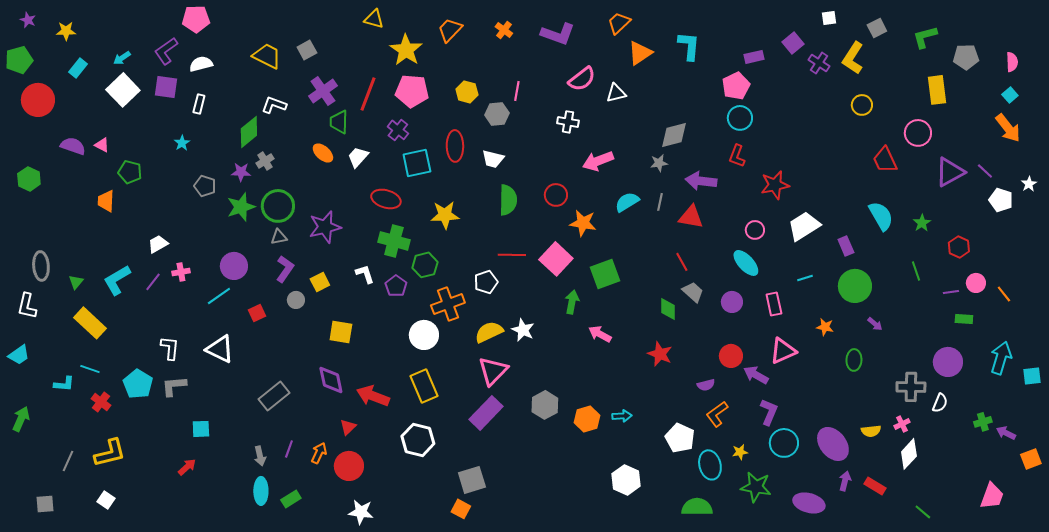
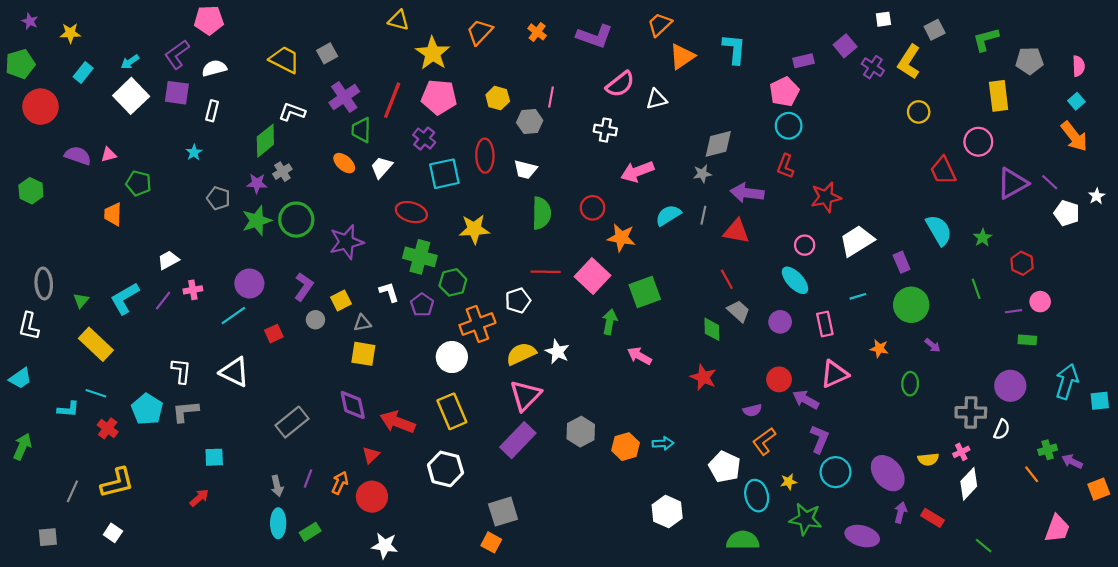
pink triangle: (102, 145) -> (109, 155), turned -42
gray triangle: (279, 237) -> (362, 323), moved
orange line: (1004, 294) -> (1032, 474), moved

